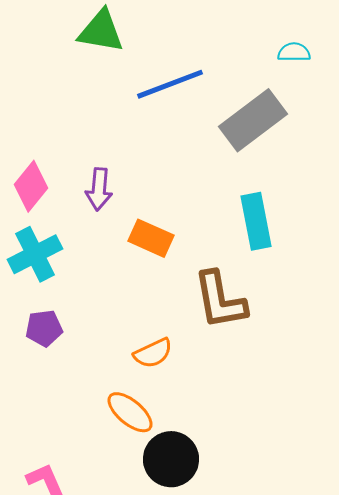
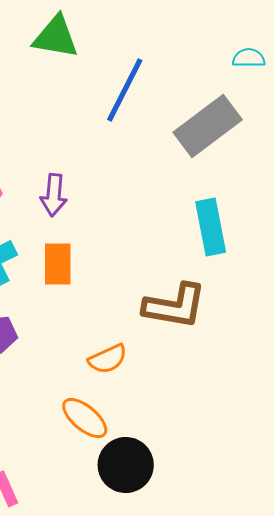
blue line: (170, 84) -> (125, 90), turned -42
orange rectangle: (151, 238) -> (58, 264), moved, turned 66
brown L-shape: (220, 300) -> (175, 306), turned -70

